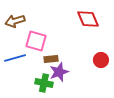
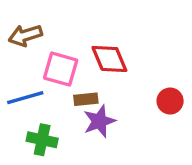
red diamond: (88, 19) -> (109, 59), moved
green cross: (44, 83) -> (42, 140), moved

